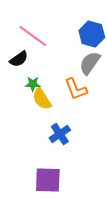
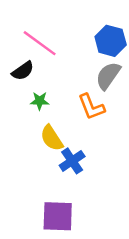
yellow semicircle: (42, 99) -> (52, 138), moved

